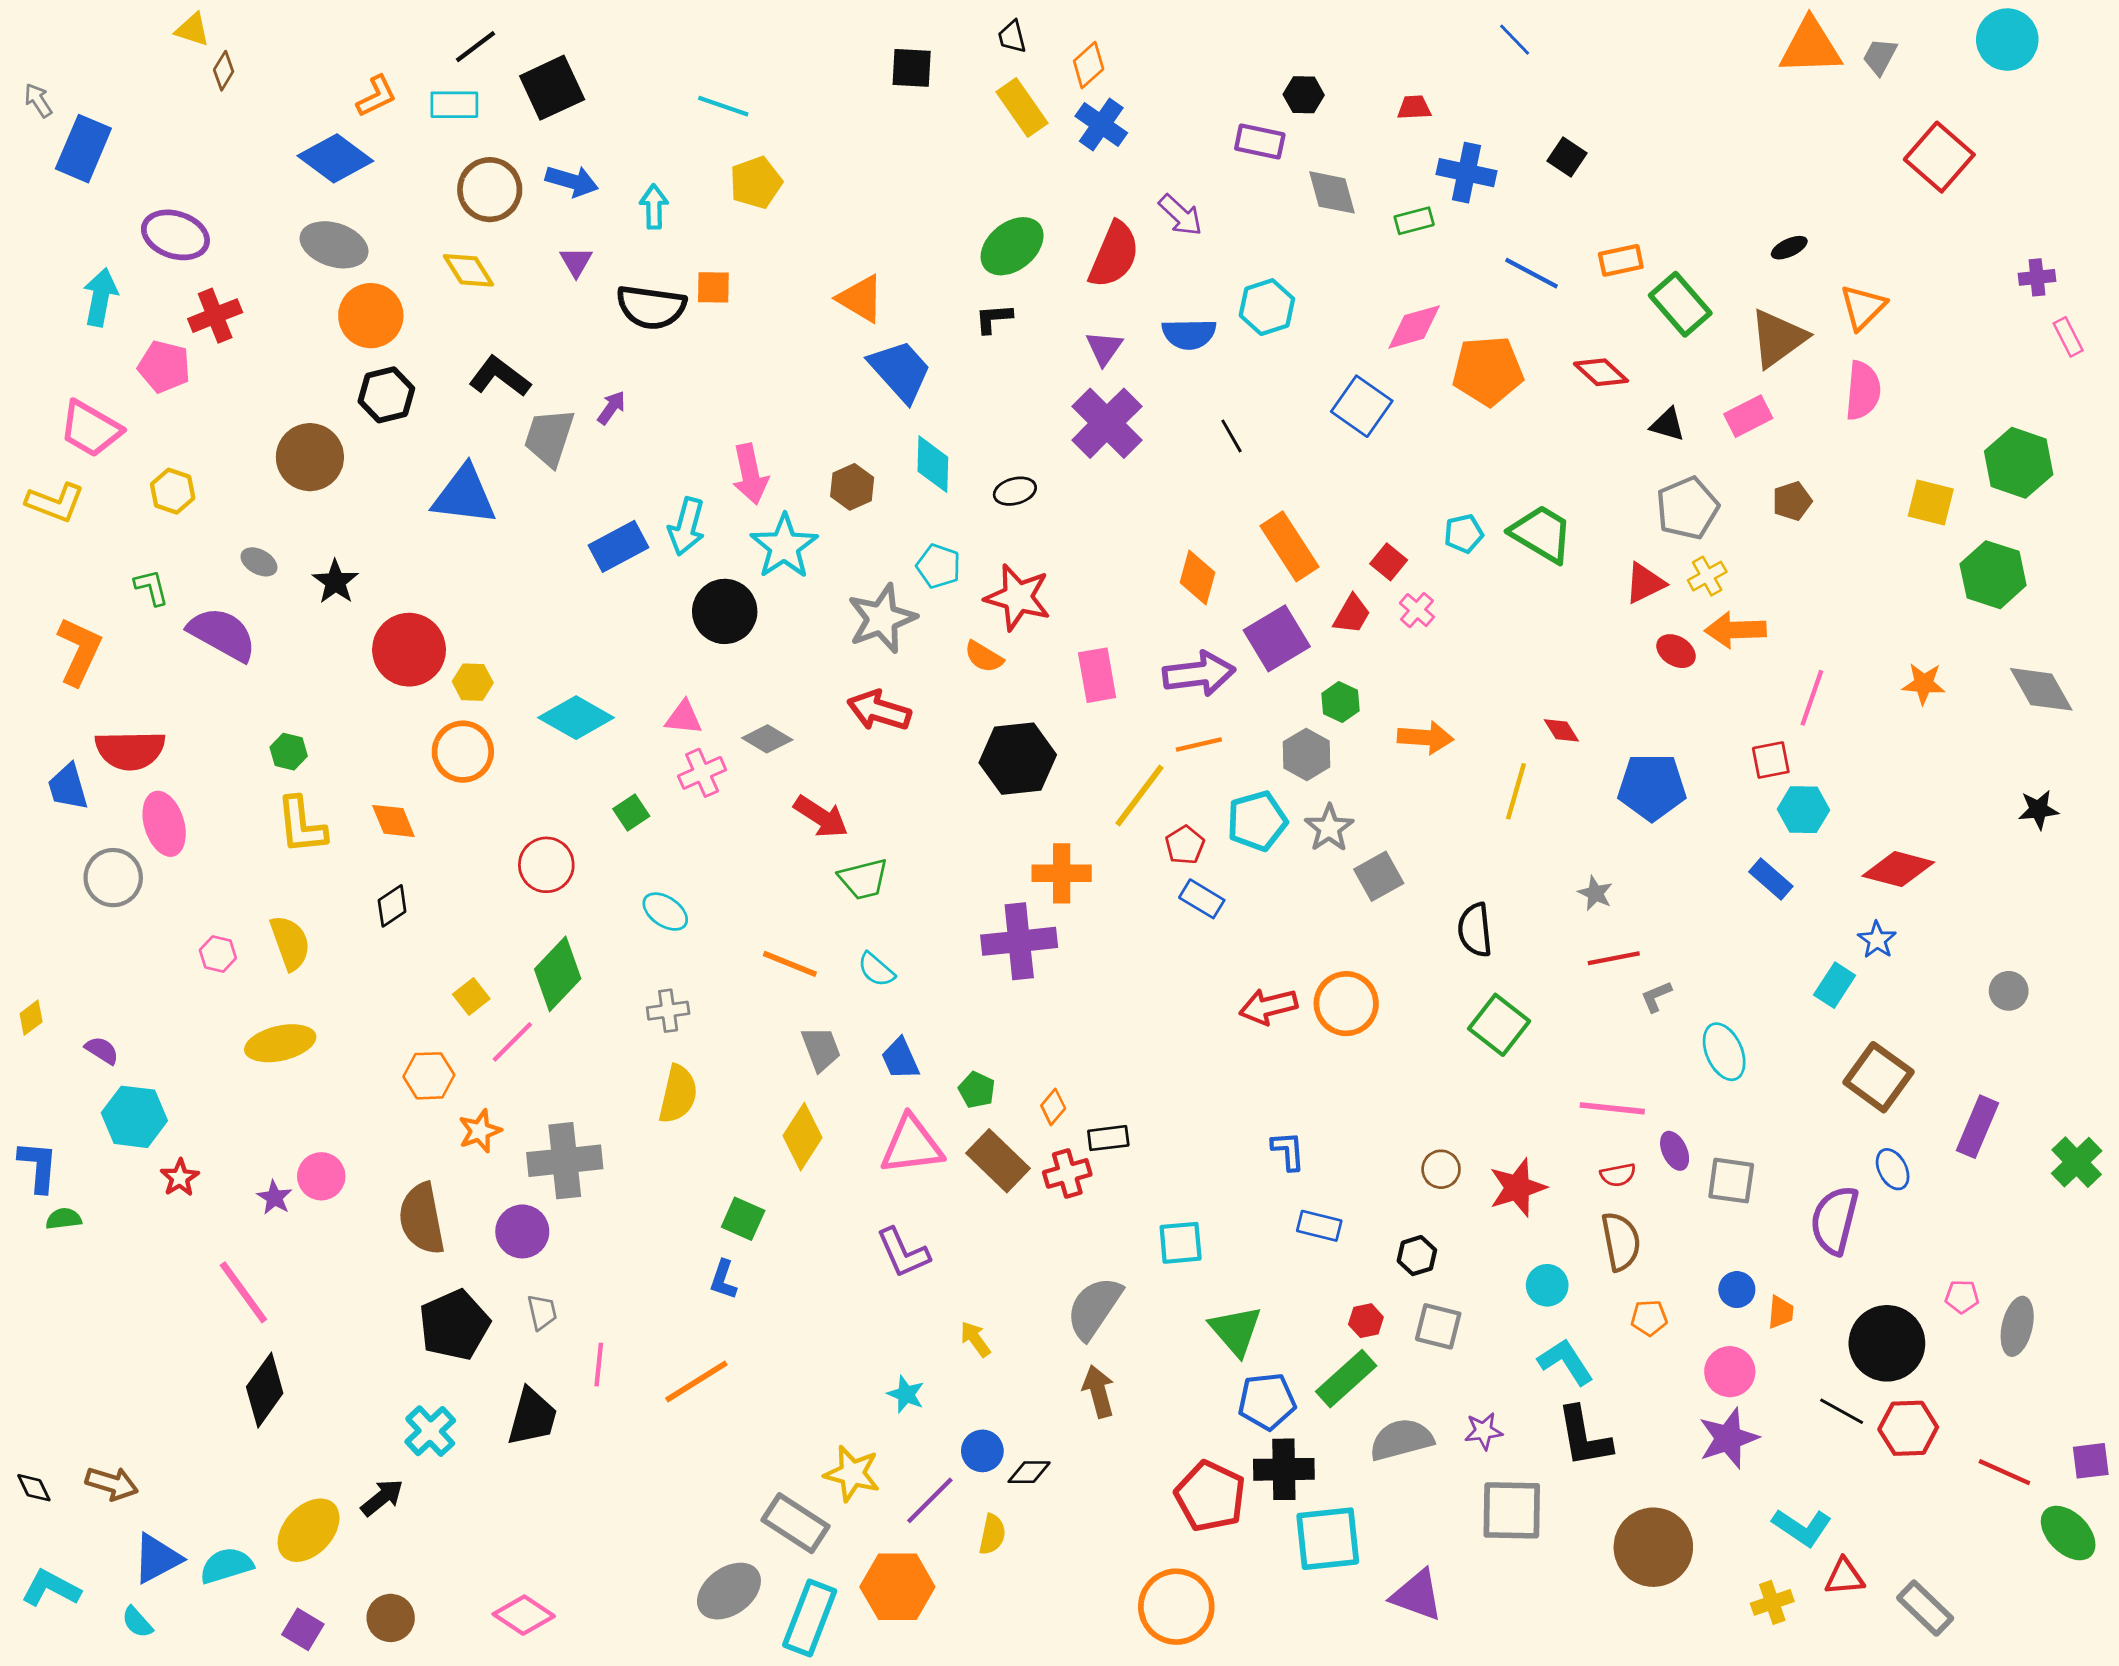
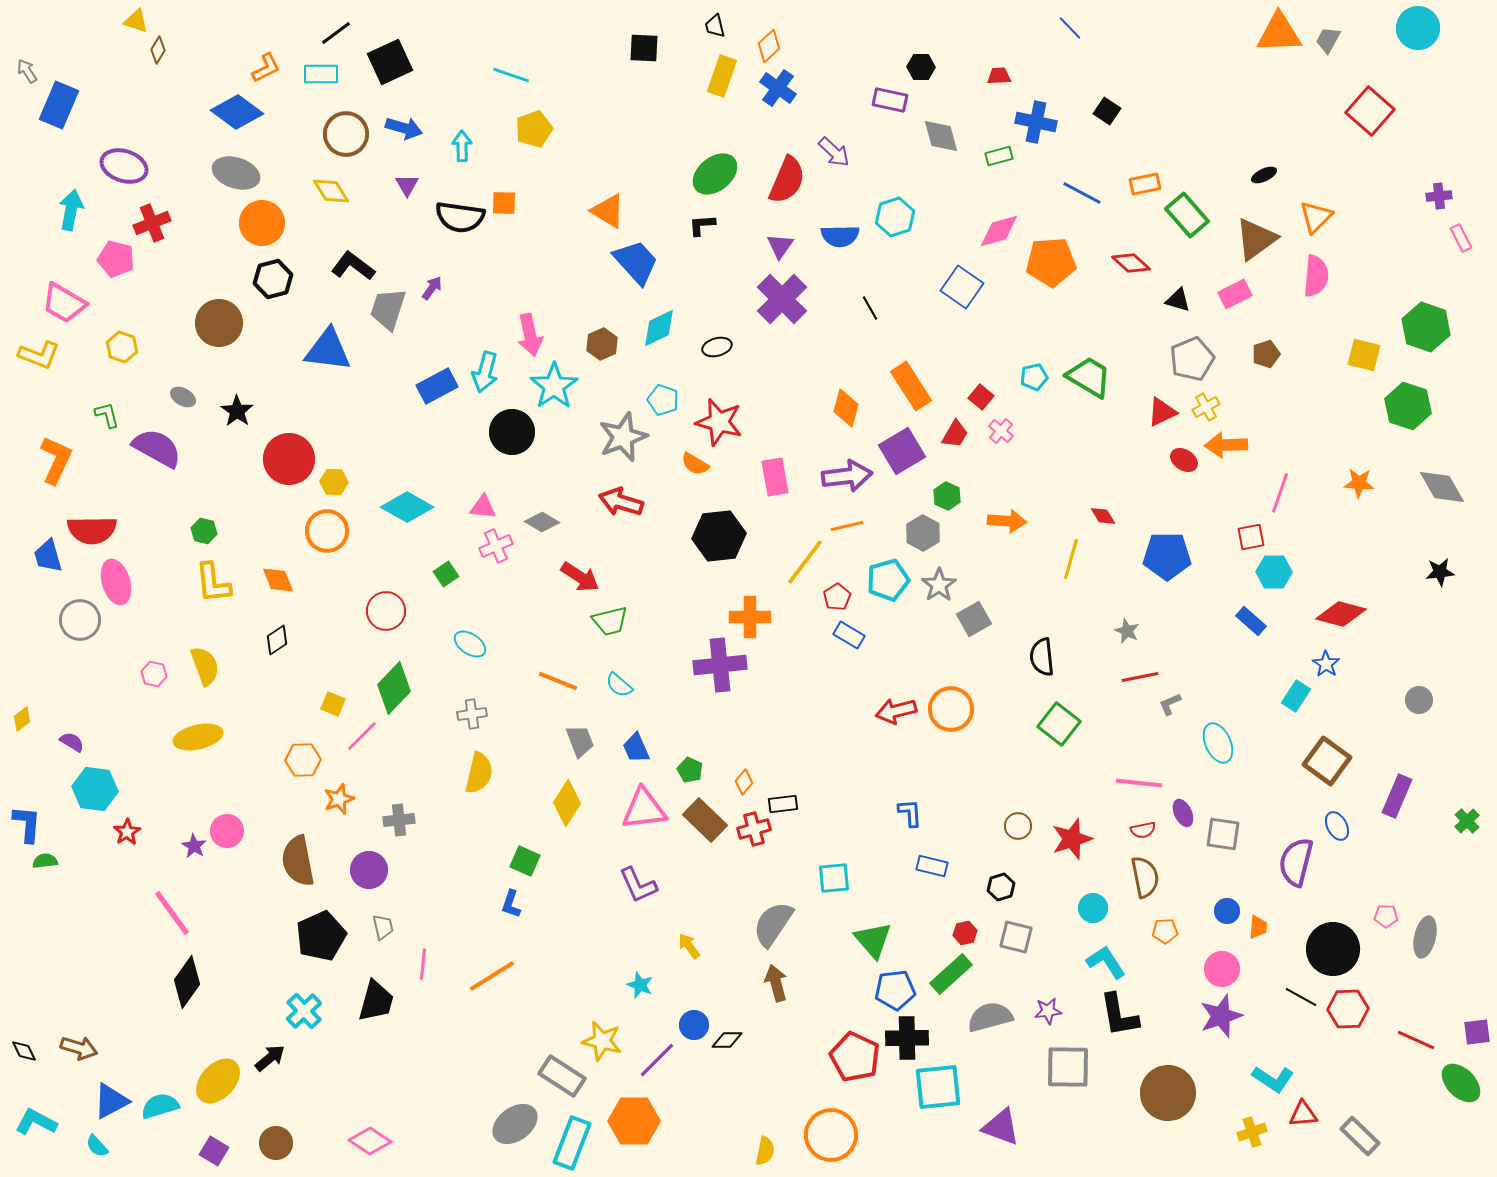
yellow rectangle: (1022, 108) -> (722, 76), turned 54
cyan diamond: (933, 464) -> (659, 328), turned 63
yellow square: (471, 997) -> (333, 704), turned -30
gray cross: (565, 1161) -> (399, 820), size x0.6
green cross: (2077, 1162) -> (1467, 821), size x0.7
yellow semicircle: (992, 1534) -> (765, 1151), moved

